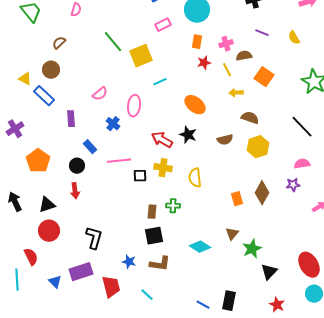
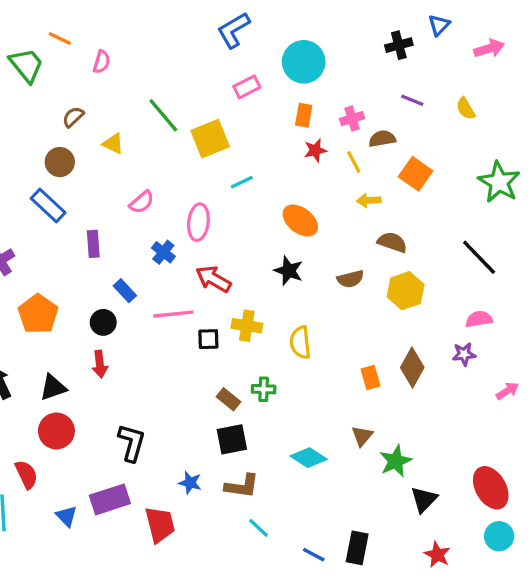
yellow triangle: (25, 79) -> (113, 144), moved
red arrow: (162, 140) -> (213, 279), moved
brown rectangle: (152, 212) -> (228, 399), turned -56
cyan line: (147, 295) -> (259, 528), moved

